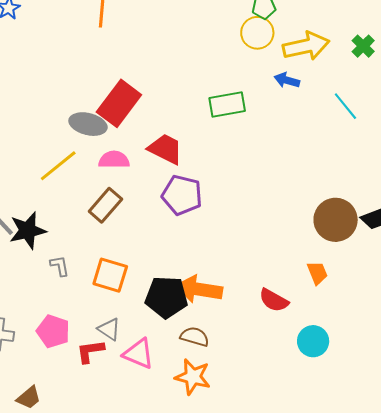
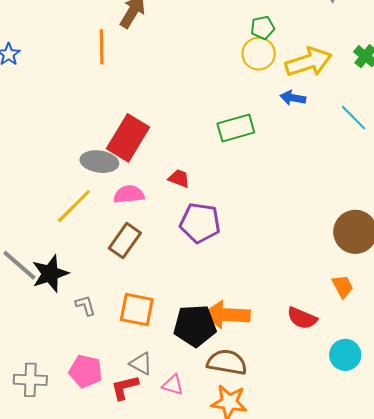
red trapezoid: (165, 149) -> (179, 178), size x0.6
brown semicircle: (195, 337) -> (227, 362), size x1.4
pink triangle: (138, 354) -> (173, 385), size x0.7

